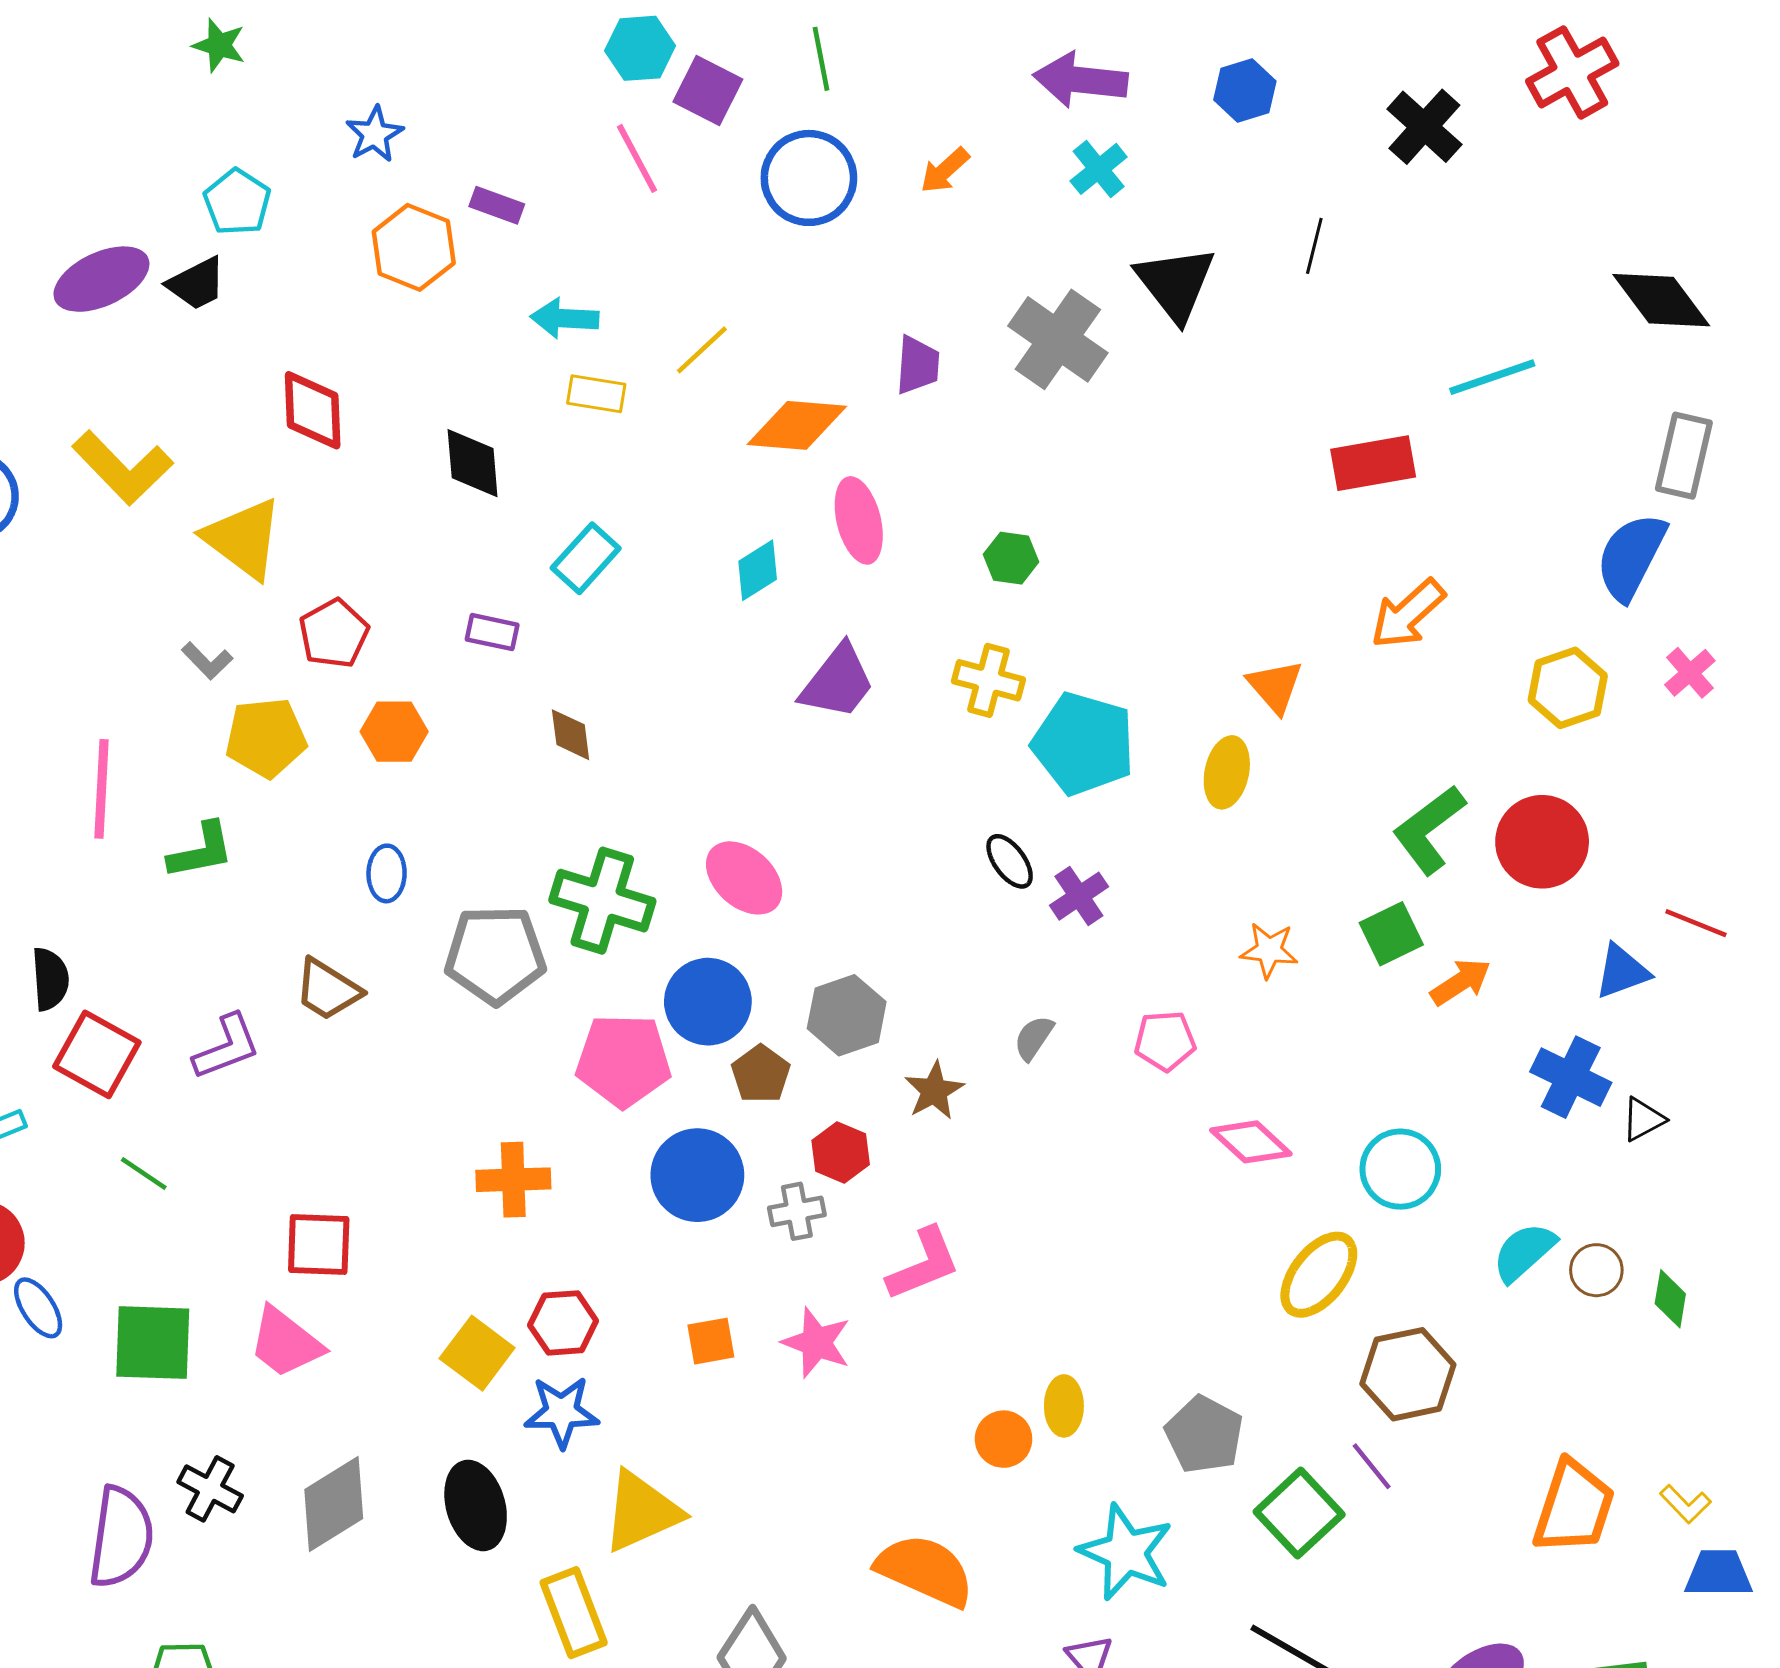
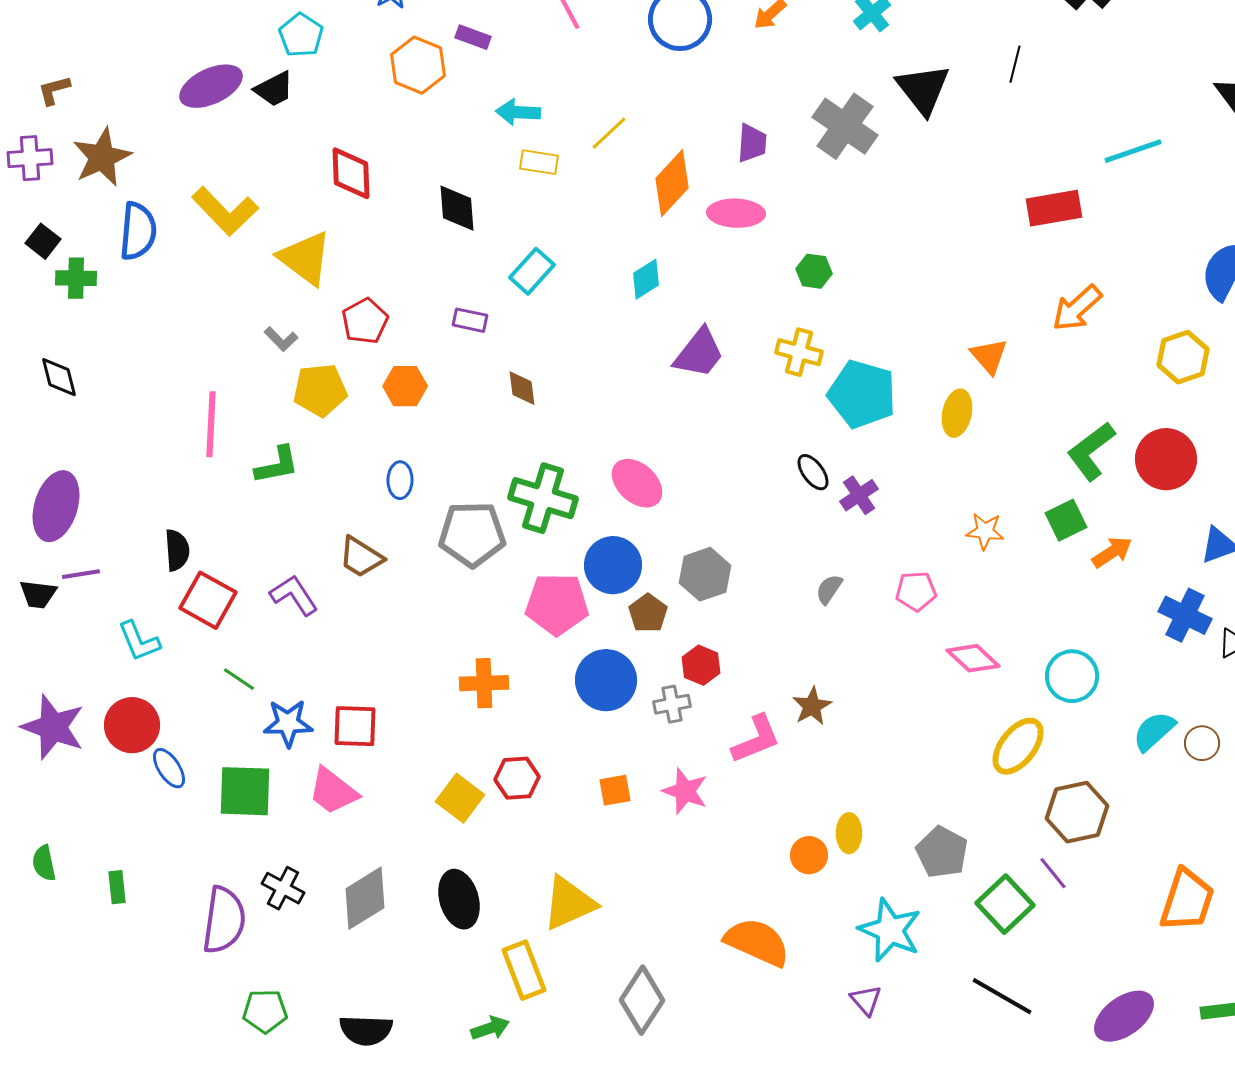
orange diamond: (797, 425) -> (672, 183), turned -52
pink ellipse: (859, 520) -> (736, 213), moved, turned -74
purple L-shape: (227, 1047) -> (294, 595), turned -102
brown star: (934, 1091) -> (812, 706), moved
blue star: (562, 1412) -> (288, 723), moved

